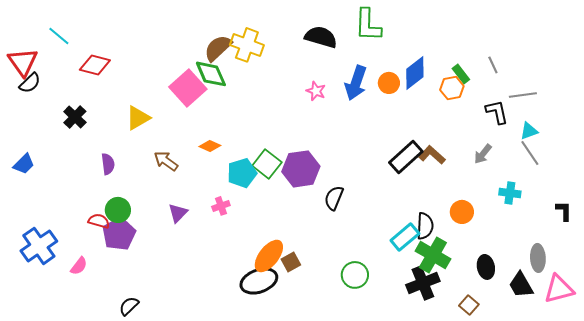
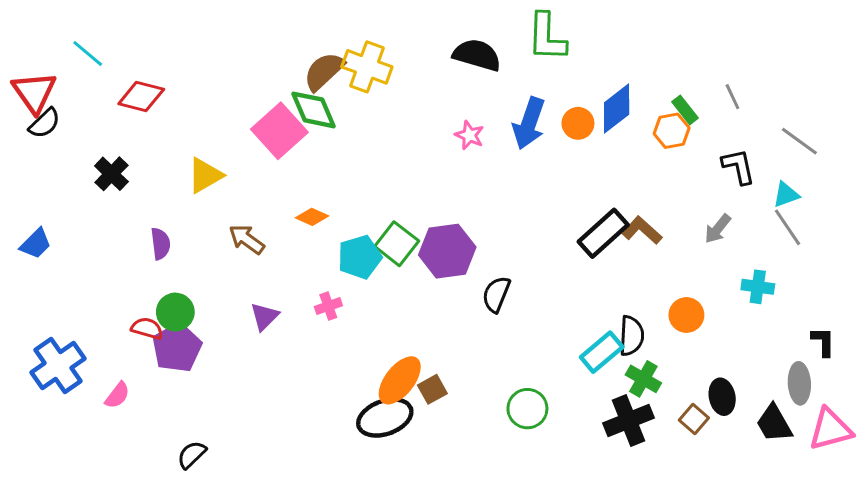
gray line: (523, 95) -> (799, 141), moved, turned 44
black L-shape: (564, 211) -> (823, 342), moved
green cross: (433, 255) -> (643, 379), size x0.7
brown square: (469, 305) -> (694, 419), moved

